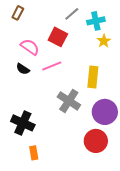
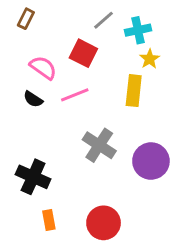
yellow rectangle: (93, 77) -> (134, 91), moved
red circle: (96, 141) -> (104, 223), moved

